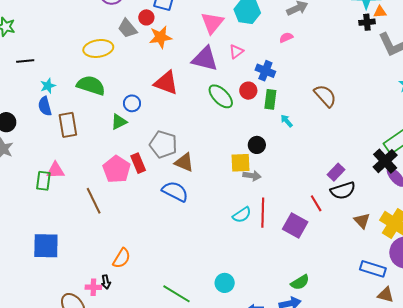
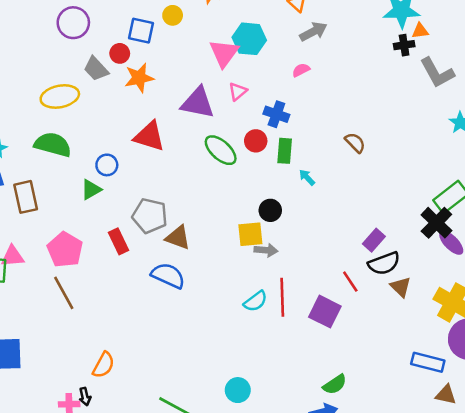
pink triangle: (212, 23) -> (224, 53), moved
brown semicircle: (325, 96) -> (355, 143), size x0.7
pink pentagon: (117, 169) -> (65, 250), moved
brown triangle: (362, 221) -> (401, 287), moved

